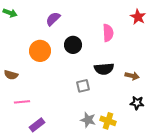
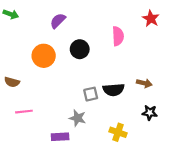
black semicircle: (104, 69) -> (114, 90), moved
gray star: (88, 120) -> (78, 118), moved
purple rectangle: (37, 125) -> (60, 137), moved, turned 35

